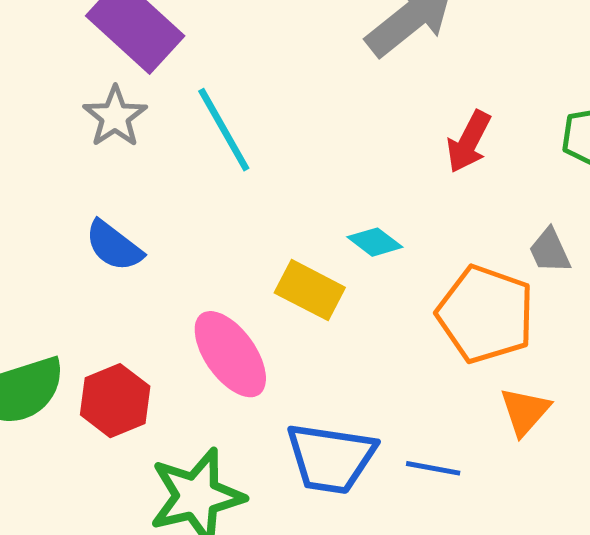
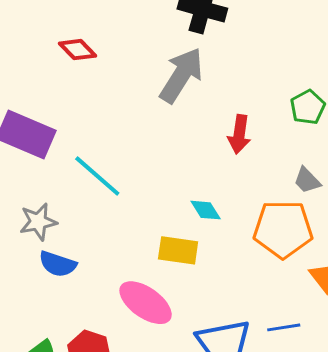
gray star: (115, 117) -> (38, 222), moved, turned -30
cyan diamond: (375, 242) -> (206, 210), turned 40

